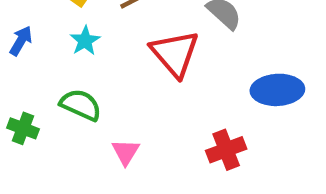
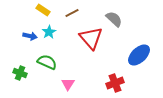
blue arrow: (21, 41) -> (30, 36), moved, turned 72
blue ellipse: (277, 90) -> (139, 55), turned -40

